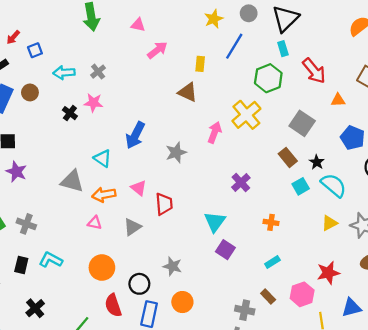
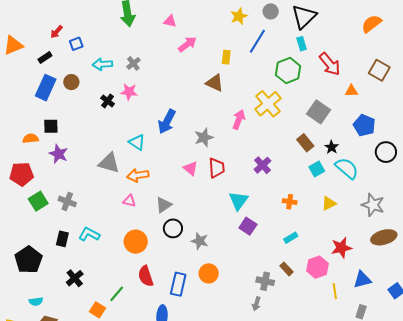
pink triangle: (139, 188) -> (191, 168), moved
red trapezoid: (164, 204) -> (217, 168), moved
yellow triangle: (329, 223) -> (329, 203), moved
black circle: (139, 284) -> (173, 228), moved

